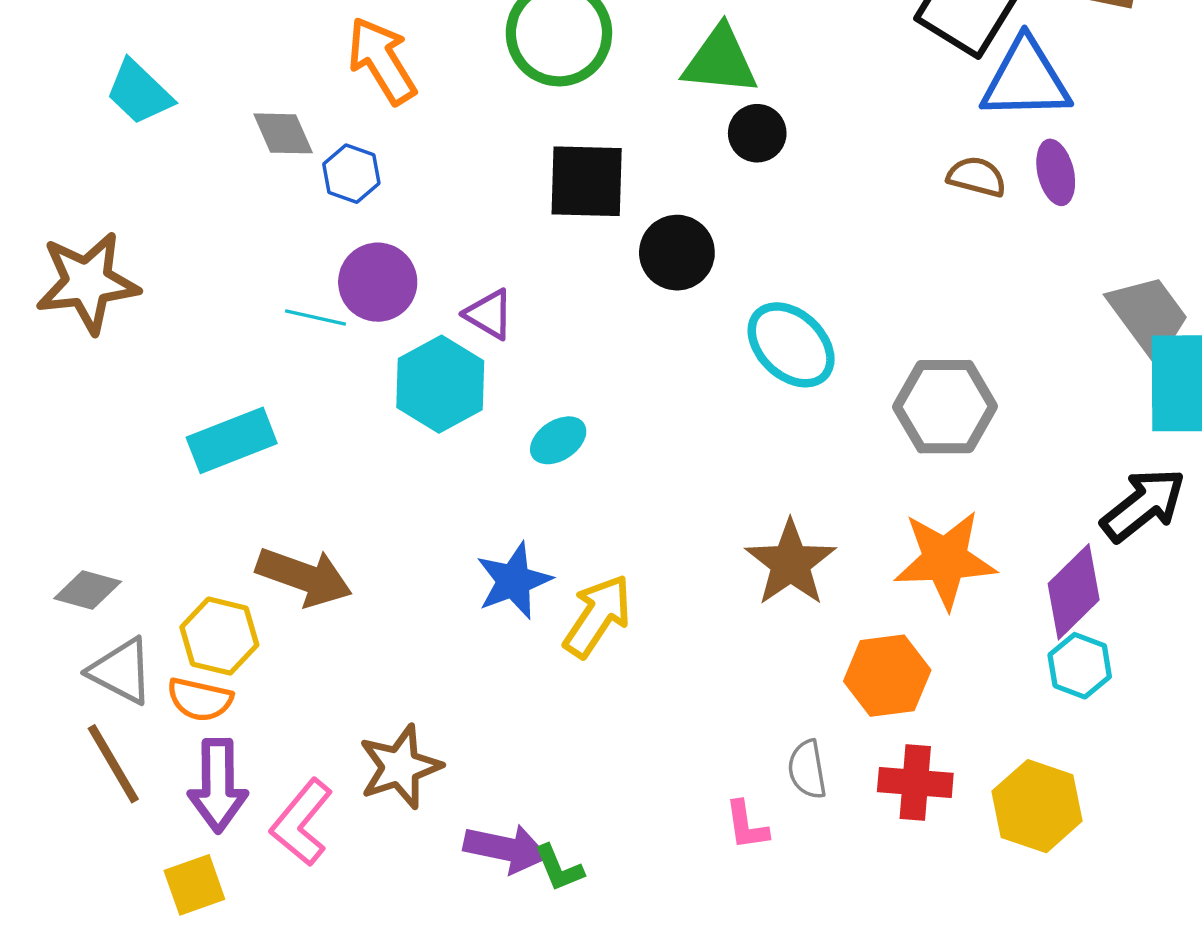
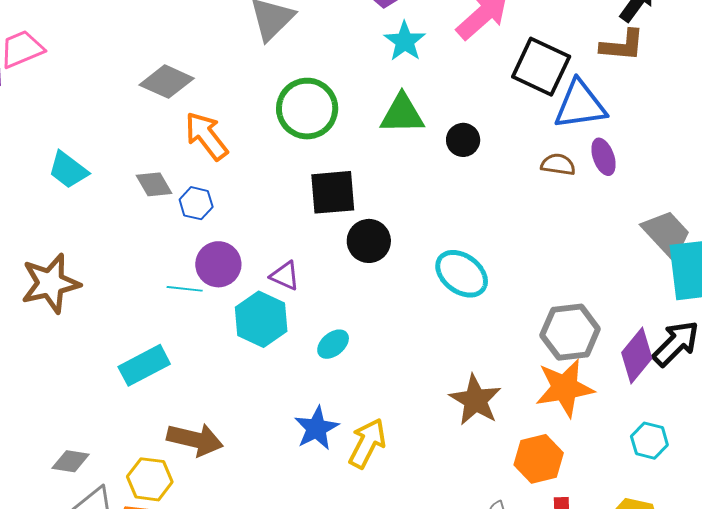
black circle: (757, 133) -> (463, 140), moved
black circle: (677, 253) -> (369, 241), moved
gray hexagon: (945, 407) -> (570, 332), moved
purple diamond: (1074, 592) -> (637, 355), moved

